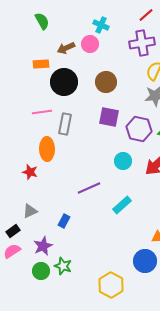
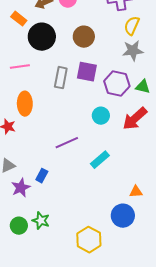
orange rectangle: (41, 64) -> (19, 19), turned 42
gray rectangle: (65, 124) -> (61, 78), moved
purple star: (43, 246) -> (21, 188), moved

